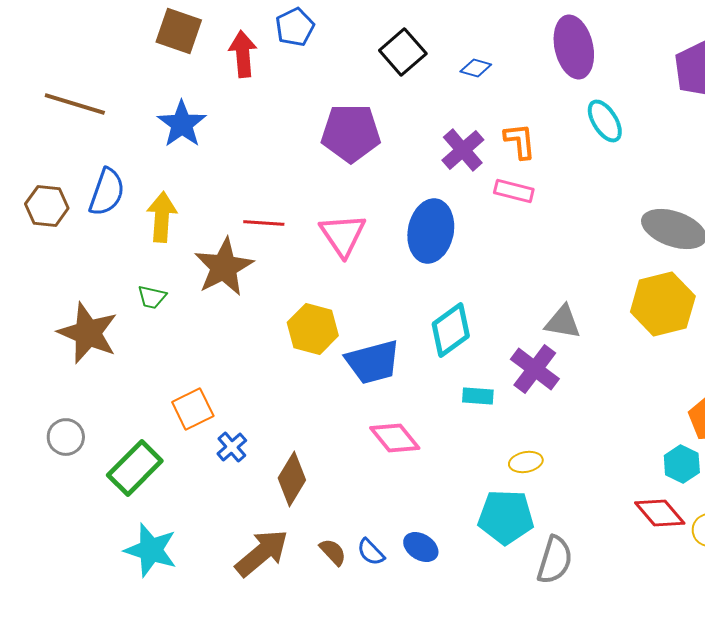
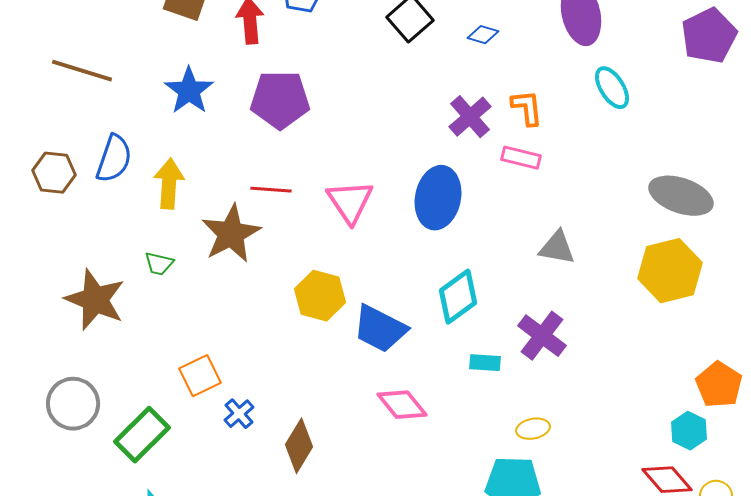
purple pentagon: (351, 133) -> (280, 100), moved
gray triangle: (563, 322) -> (557, 248), moved
blue trapezoid: (373, 362) -> (380, 329), turned 42
gray circle: (66, 437) -> (73, 404), size x1.4

